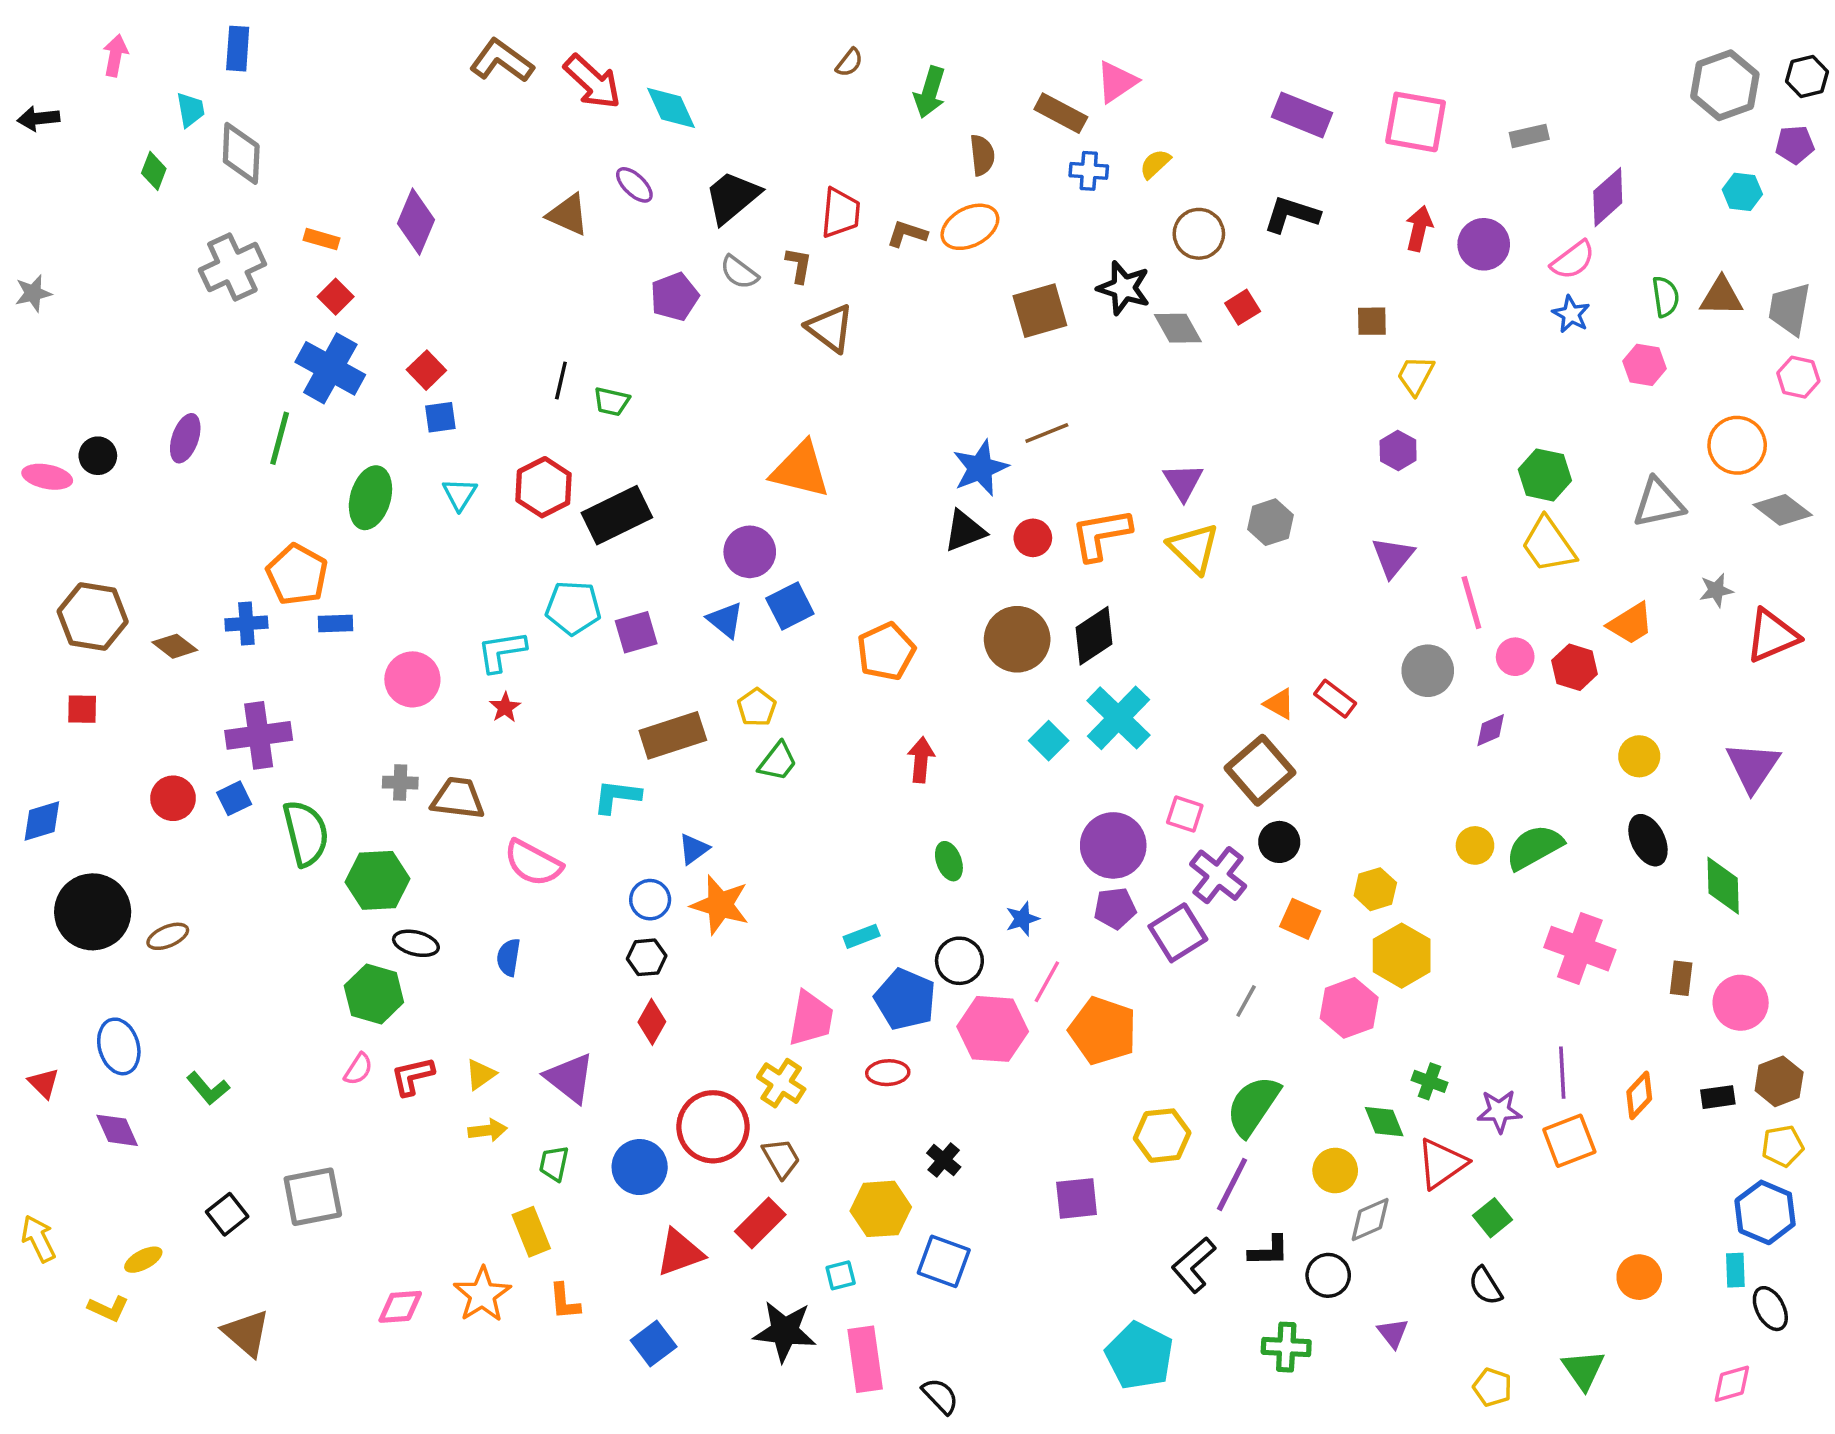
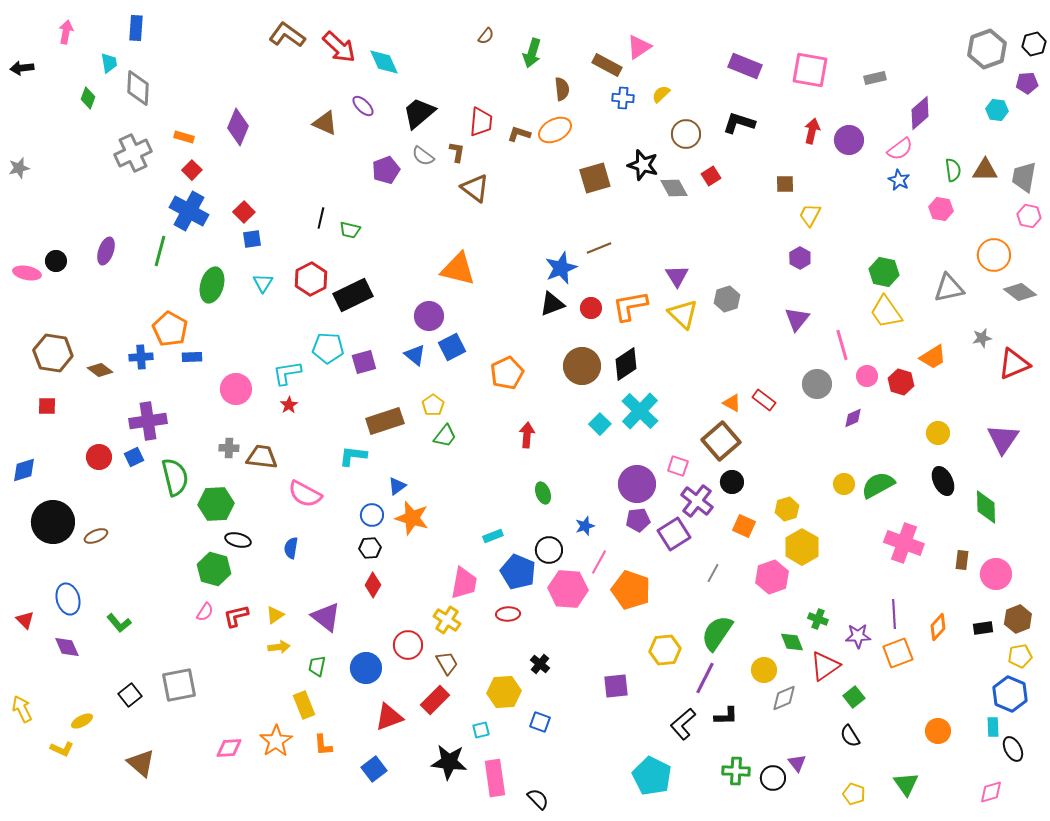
red circle: (713, 1127) -> (408, 645), size x0.7
blue square: (944, 1261) -> (540, 722), size x0.7
black circle: (1328, 1275) -> (773, 778), moved

